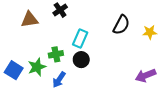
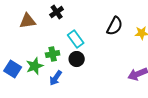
cyan rectangle: (80, 39) -> (76, 39), turned -60

